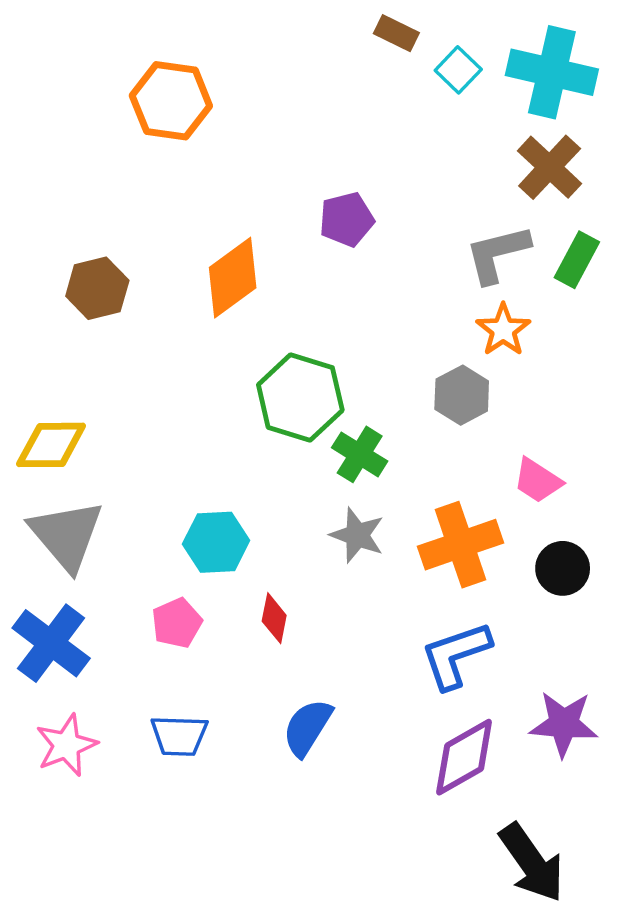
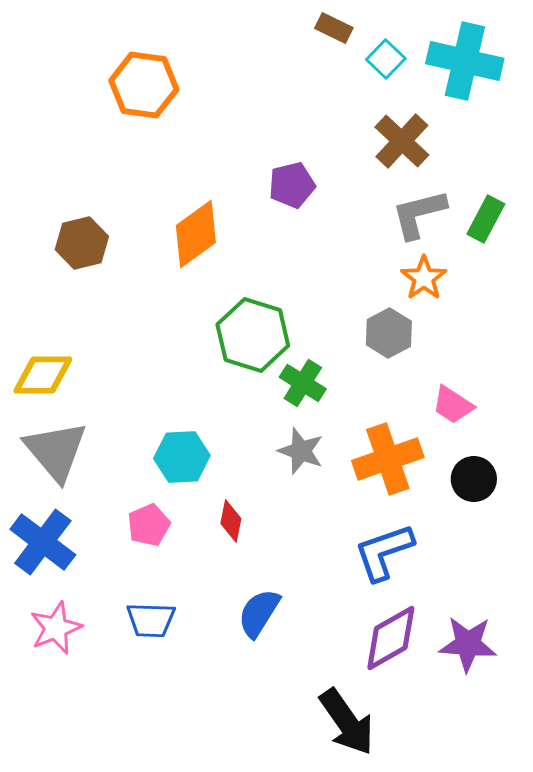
brown cross: (550, 167) -> (402, 141), moved
purple star: (564, 724) -> (468, 644), moved
black arrow: (532, 863) -> (347, 722), moved

